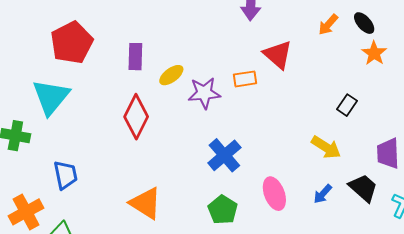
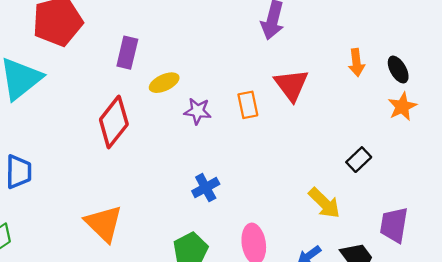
orange arrow: (328, 25) -> (356, 63), turned -60
orange rectangle: (245, 79) -> (248, 105), turned 75
purple star: (204, 93) -> (198, 111), size x0.7
blue cross: (224, 155) -> (206, 188), size x0.7

